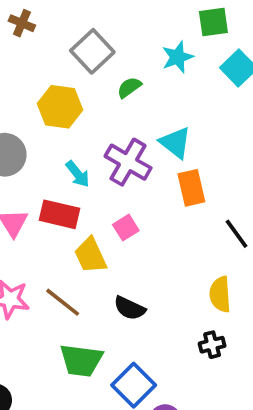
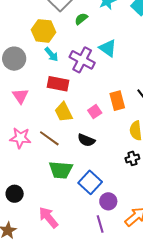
cyan arrow: (78, 174) -> (51, 54), moved
orange rectangle: (191, 188) -> (117, 101), moved
red rectangle: (60, 214) -> (58, 84), moved
pink square: (126, 228) -> (95, 112), moved

